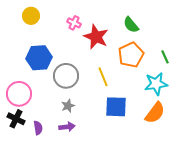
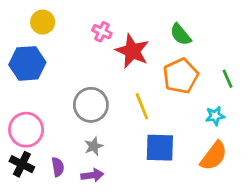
blue hexagon: (39, 58) -> (27, 63), moved
cyan star: (156, 84) -> (215, 116), size x0.6
purple semicircle: (38, 128) -> (58, 167), moved

